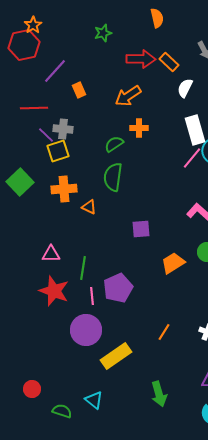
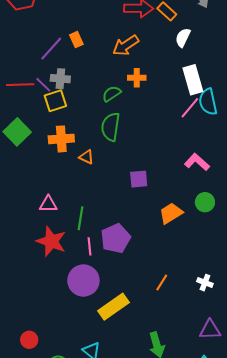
purple line: (55, 71) -> (51, 49), moved
red line: (34, 108) -> (20, 85), moved

